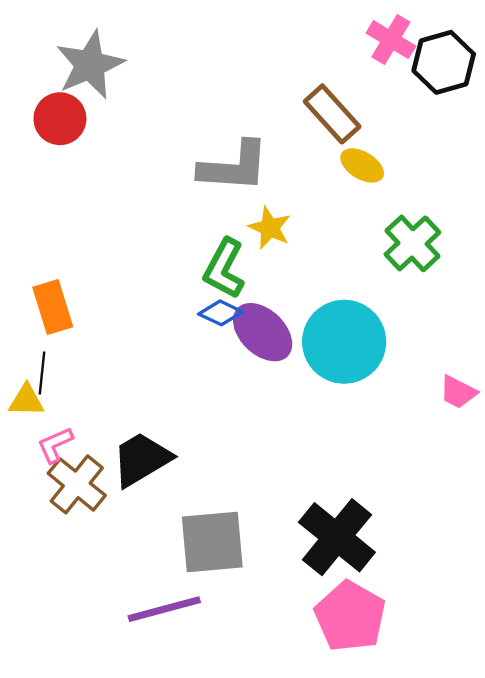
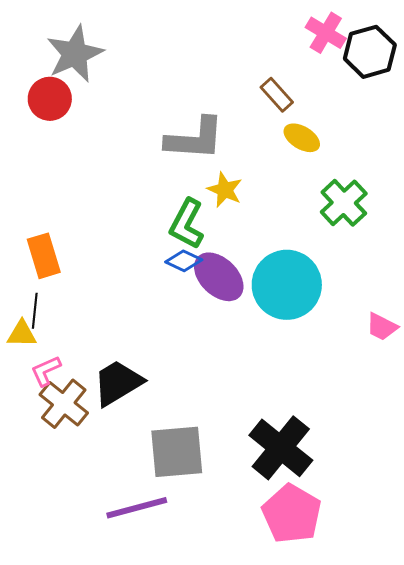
brown rectangle: (332, 114) -> (277, 95), size x0.7

